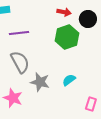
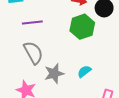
gray star: (40, 82) -> (54, 74), turned -30

